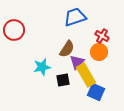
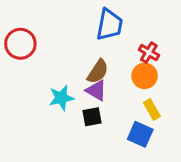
blue trapezoid: (75, 17) -> (109, 25), turned 120
purple triangle: (77, 62) -> (96, 90), moved, turned -42
yellow rectangle: (86, 75) -> (152, 109), moved, size x0.6

